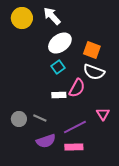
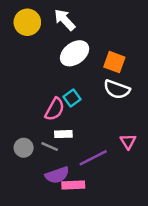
cyan square: (58, 67) -> (72, 98), moved
pink semicircle: (77, 88) -> (55, 109), moved
white rectangle: (59, 95) -> (63, 134), moved
pink rectangle: (74, 147) -> (73, 185), moved

